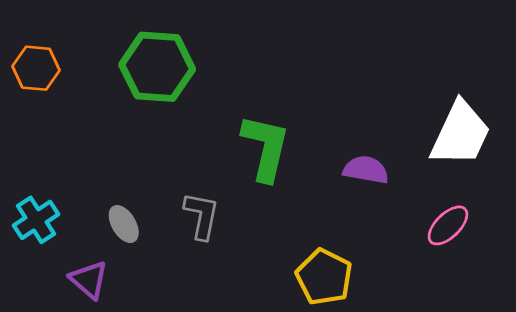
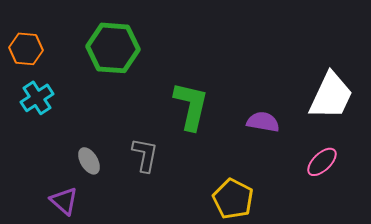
cyan cross: (36, 220) -> (37, 98), moved

